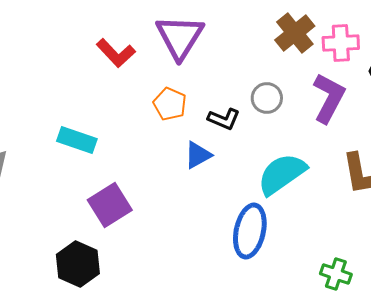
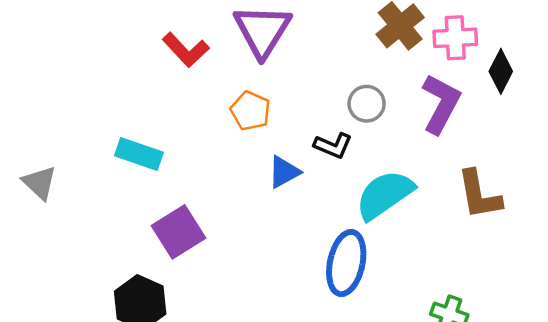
black L-shape: (224, 119) -> (333, 146), moved

